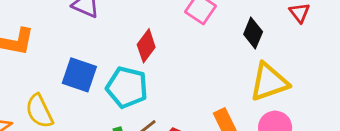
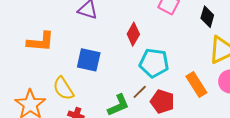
cyan pentagon: (127, 87) -> (154, 63), moved

